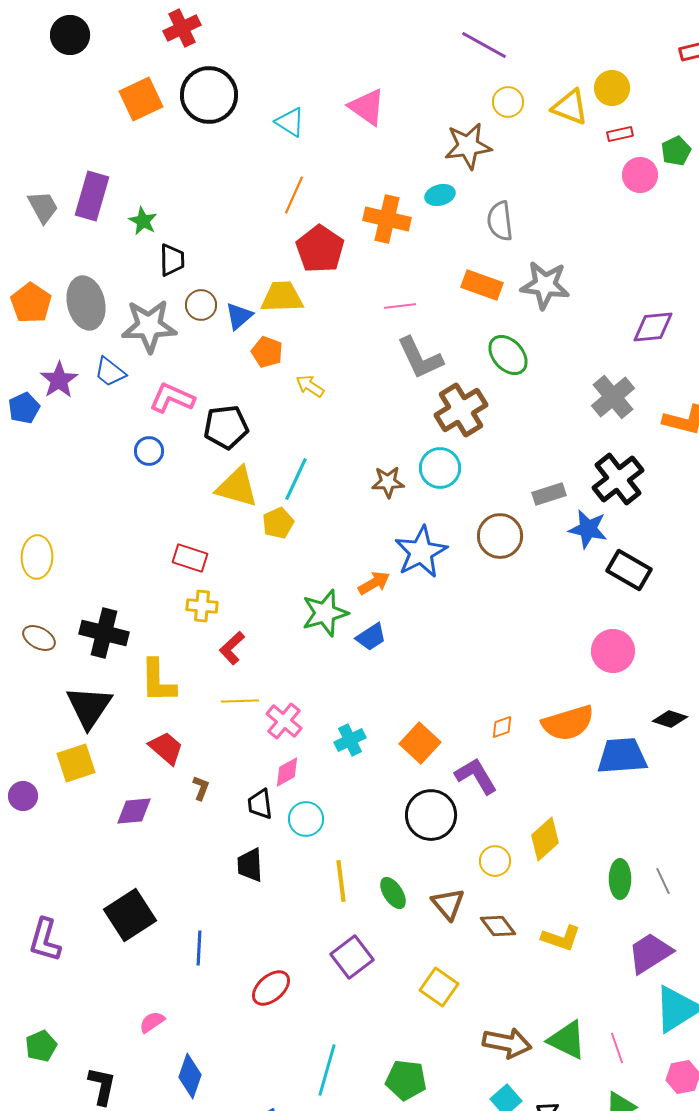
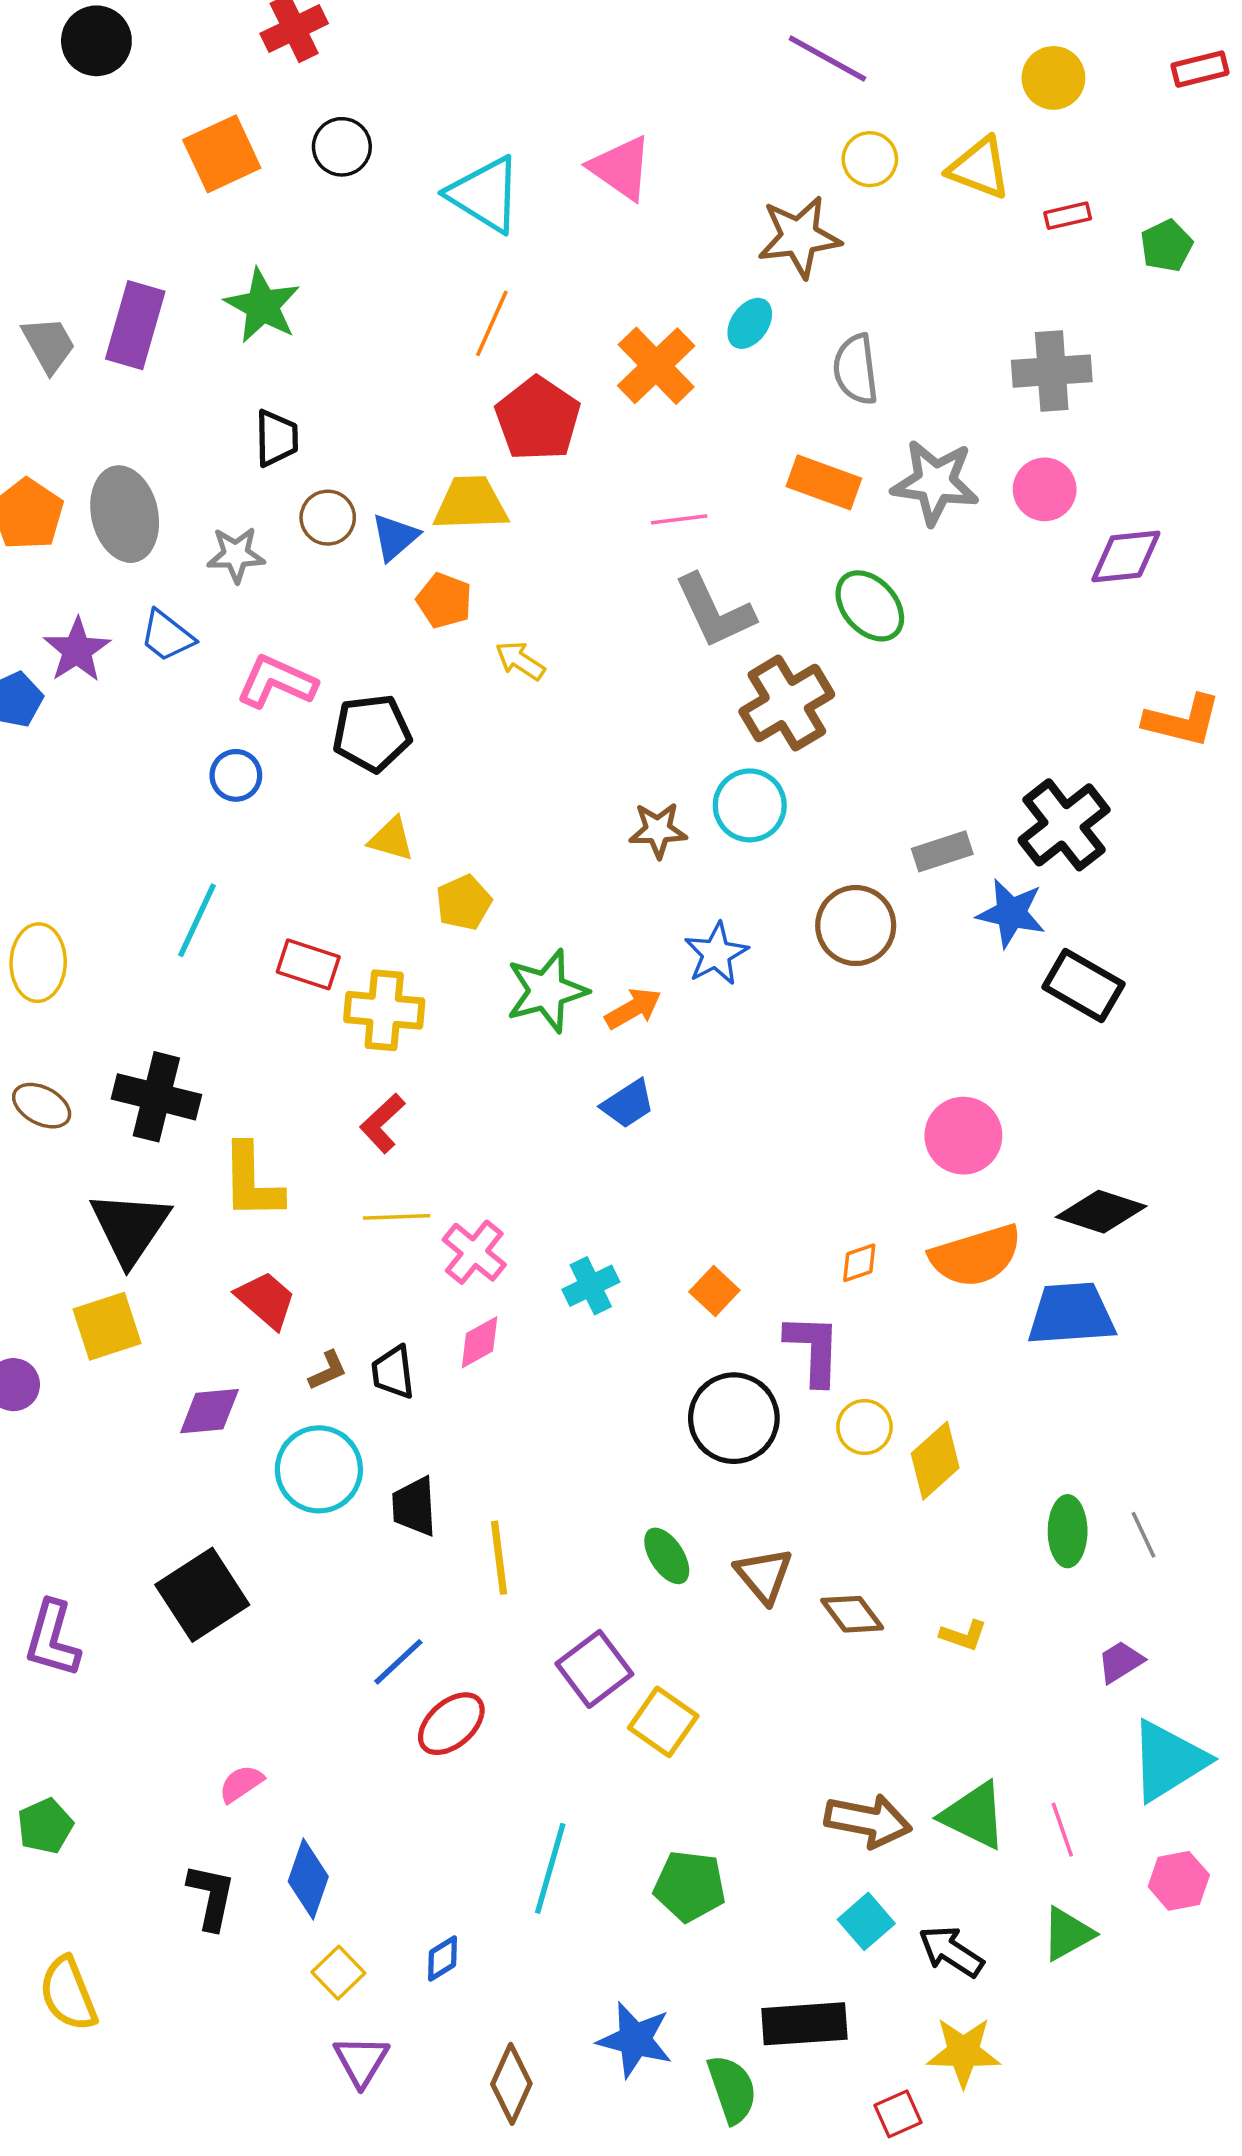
yellow circle: (612, 88) -> (1053, 78), moved
black circle: (209, 95) -> (342, 147), size x0.6
cyan triangle: (290, 122) -> (485, 194), size x1.5
pink circle: (640, 175) -> (1045, 489), moved
cyan ellipse: (440, 195) -> (750, 323), turned -40
orange cross: (387, 219) -> (656, 366), turned 33
green star: (143, 221) -> (262, 306), moved, size x1.5
gray star: (149, 326) -> (236, 555), size x0.6
gray cross: (613, 397) -> (1052, 371), moved, turned 36
cyan line: (296, 479) -> (197, 920), moved
yellow triangle: (237, 487) -> (391, 839), size x0.6
blue star: (421, 552) -> (716, 954), size x0.7
yellow cross: (202, 606) -> (384, 1010), moved, size x1.4
green star: (325, 613) -> (547, 991), moved
pink circle: (613, 651) -> (963, 1136), moved
black diamond: (670, 719) -> (1101, 1212), moved, size x1.4
orange square: (420, 743) -> (714, 1291), size x0.7
purple L-shape: (476, 776) -> (813, 1349), turned 33
brown L-shape: (201, 788) -> (328, 1370), turned 45
black trapezoid: (260, 804) -> (393, 1372), moved
cyan circle: (306, 819) -> (319, 1469), moved, size x1.4
yellow circle: (495, 861) -> (865, 1427), moved
yellow line: (341, 881) -> (499, 1558), moved
yellow L-shape: (561, 938) -> (963, 1635), size x0.7
blue line: (199, 948) -> (398, 1662), moved, turned 44
purple trapezoid: (650, 953) -> (1121, 1662), size x0.6
yellow square: (439, 987) -> (663, 1722), moved
black L-shape: (102, 1086) -> (211, 1897), moved

